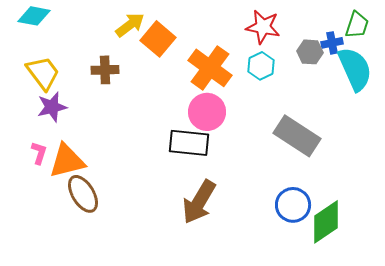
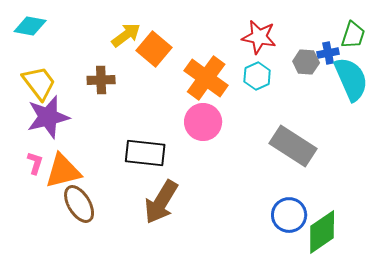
purple star: (52, 107) -> (48, 117), size x1.4
black rectangle: (189, 143) -> (145, 153), moved
brown arrow: (199, 202) -> (161, 202), moved

